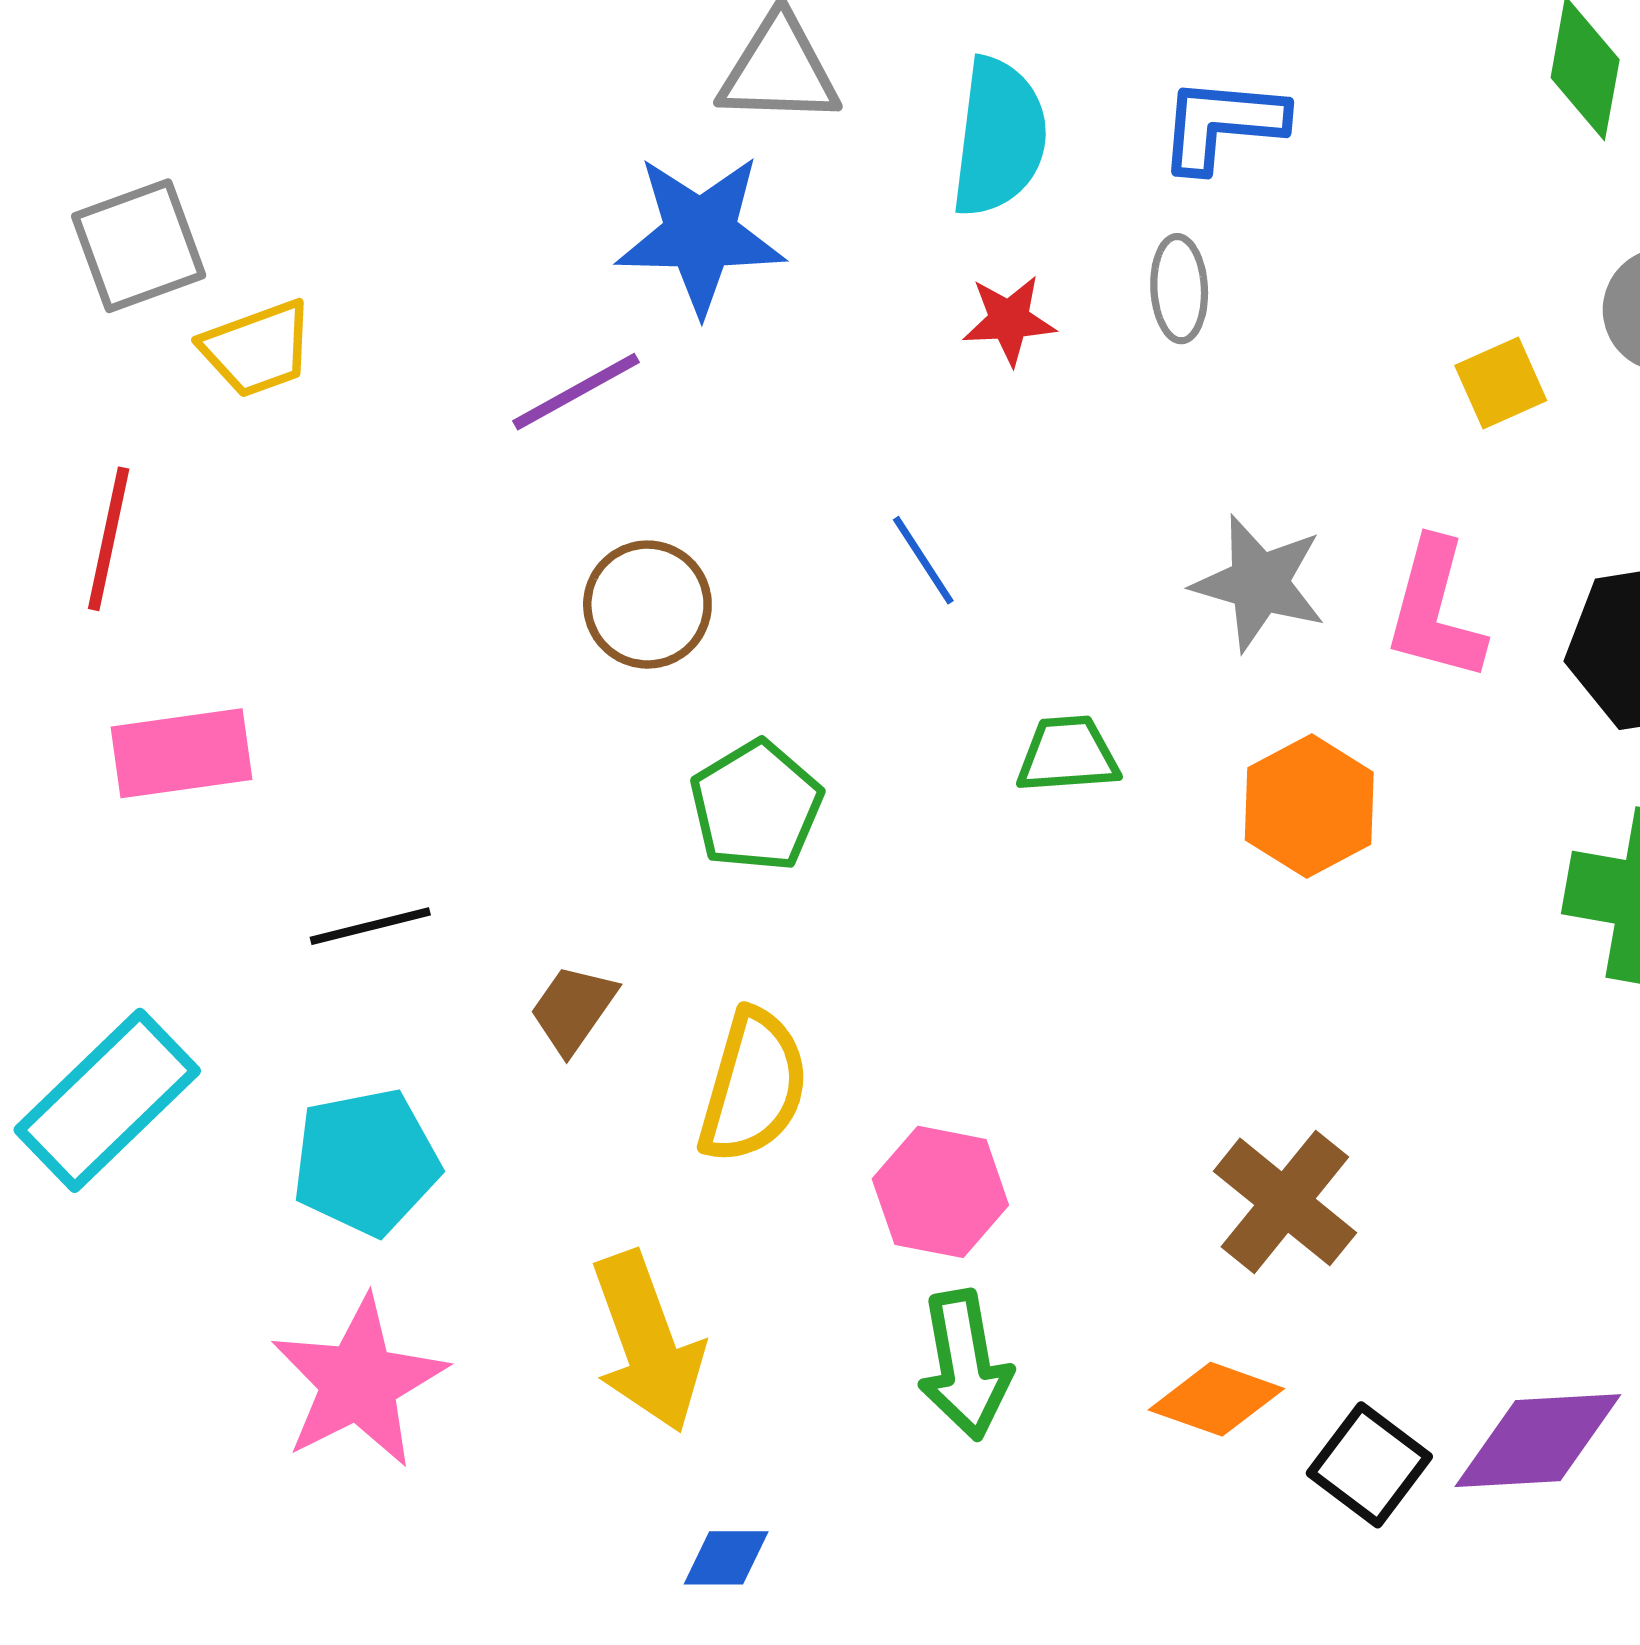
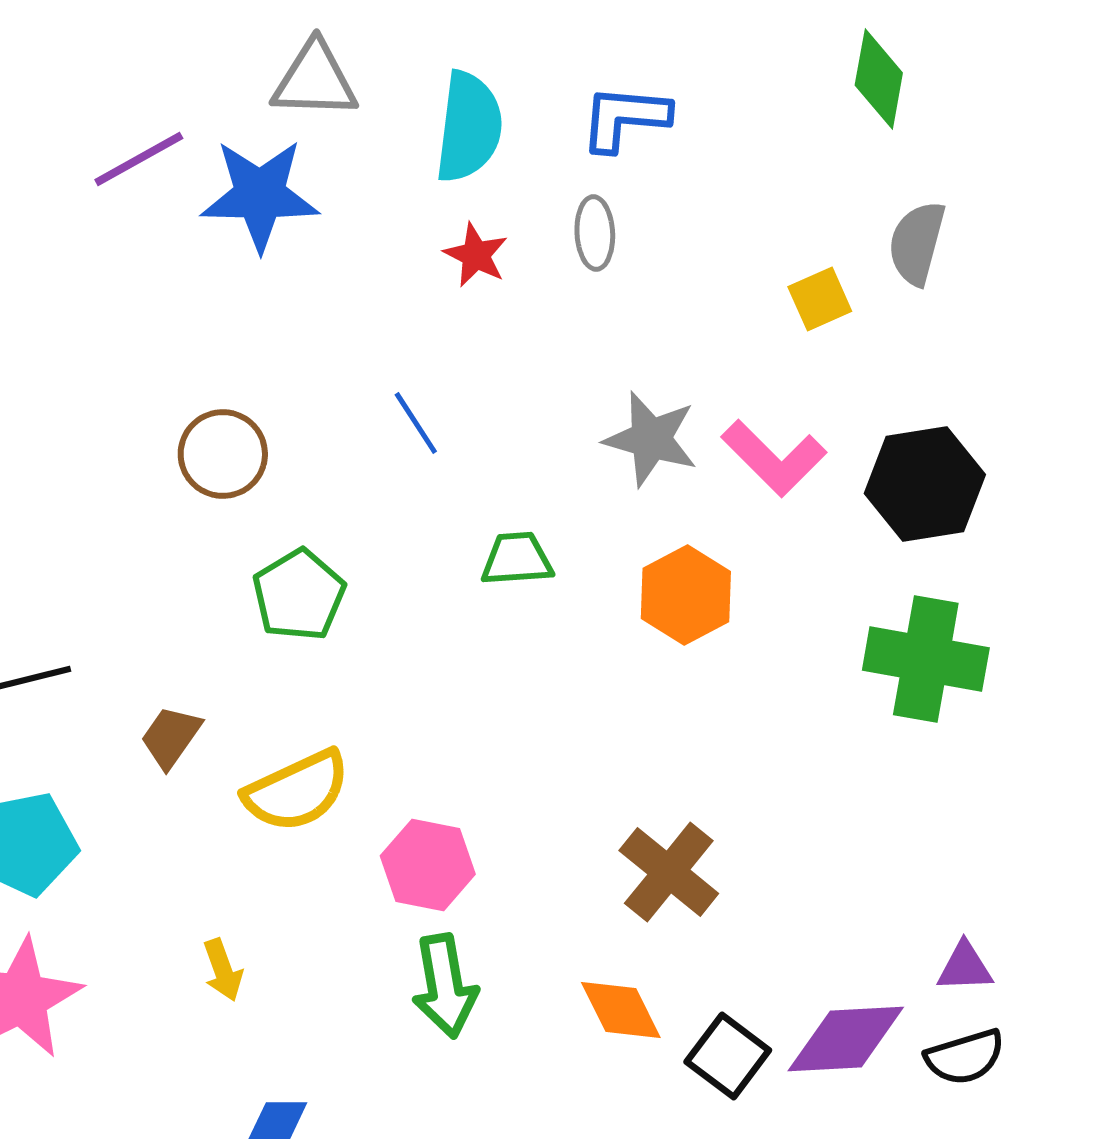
red star: (1009, 320) -> (476, 255), turned 30
purple line: (576, 392) -> (139, 159), moved
pink L-shape: (1435, 610) -> (774, 458), turned -60
yellow semicircle: (753, 1086) -> (297, 791), turned 49
yellow arrow: (647, 1342) -> (223, 970), size x0.5
orange diamond: (1216, 1399) -> (621, 1010), turned 44

